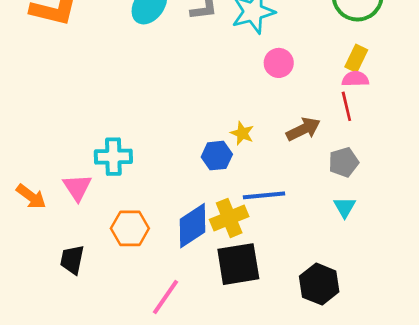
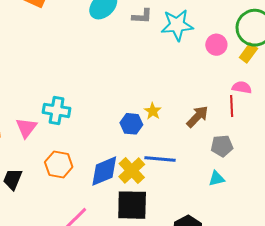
yellow rectangle: (356, 58) -> (248, 53), moved
pink circle: (279, 63) -> (216, 45), moved
brown arrow: (303, 129) -> (197, 117), turned -30
cyan triangle: (345, 207) -> (217, 178), turned 36
yellow cross: (229, 218) -> (132, 171), turned -32

